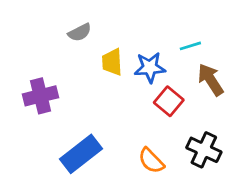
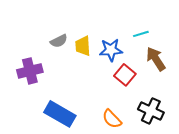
gray semicircle: (80, 32) -> (59, 41), moved
blue rectangle: (81, 154) -> (60, 114), turned 68

